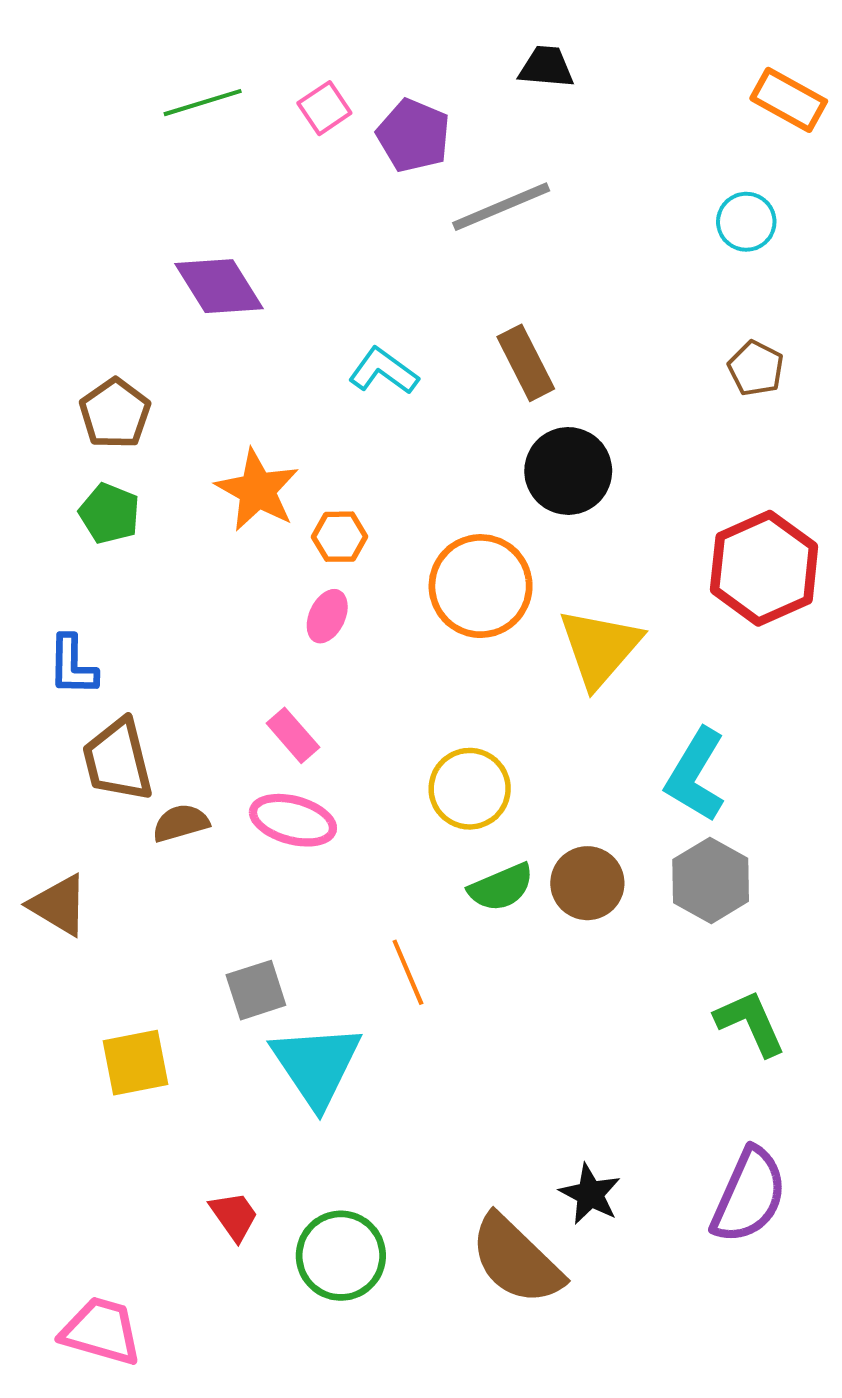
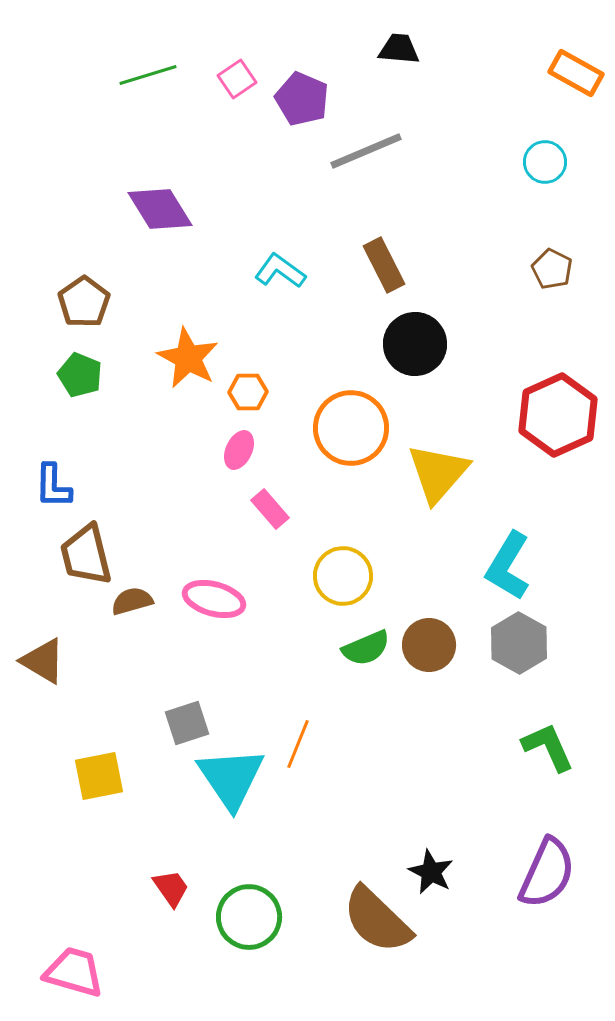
pink rectangle: (293, 735) -> (270, 509), moved
orange line: (408, 972) -> (298, 744), moved, turned 45

